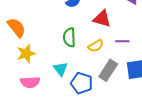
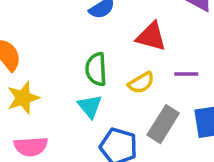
cyan triangle: (61, 69) -> (90, 106), moved

